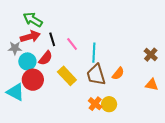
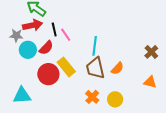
pink line: (72, 44) -> (66, 35), moved
red circle: (33, 80) -> (48, 74), moved
cyan triangle: (15, 92) -> (22, 95), moved, turned -36
yellow circle: (109, 104) -> (115, 99), moved

